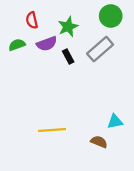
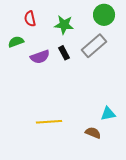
green star: (68, 27) -> (64, 25), turned 30
purple semicircle: (47, 44) -> (40, 57), moved

